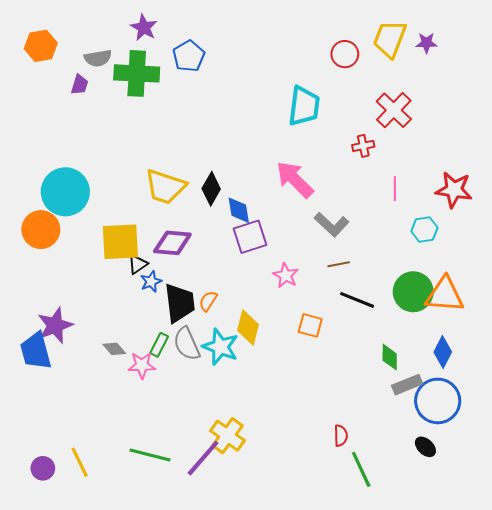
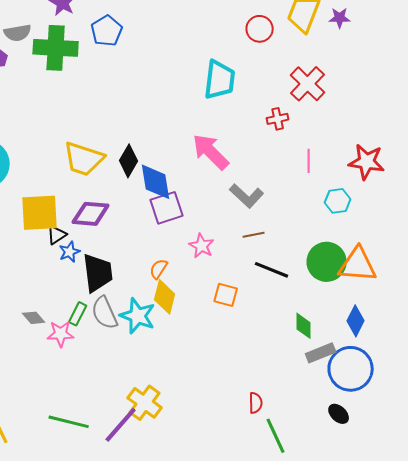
blue diamond: (239, 210) -> (156, 182), size x1.4
orange semicircle: (208, 301) -> (159, 269), moved

